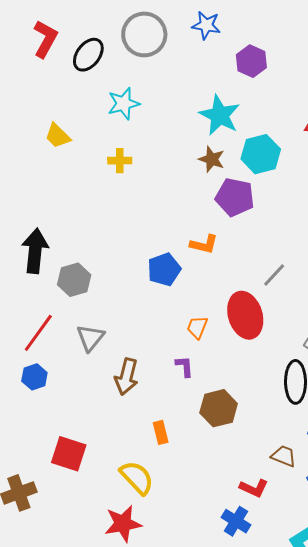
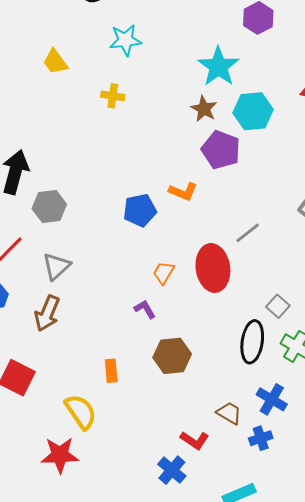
purple L-shape: (184, 366) -> (145, 309), turned -35
brown arrow: (126, 377) -> (47, 313), moved

